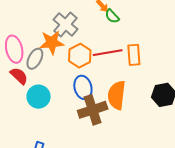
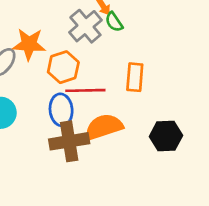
gray cross: (66, 24) -> (85, 26), moved
red line: (108, 53) -> (85, 90), moved
orange semicircle: (117, 95) -> (104, 127), turned 56

